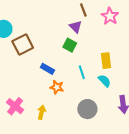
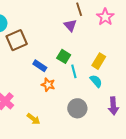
green square: (70, 45) -> (64, 56), moved
yellow rectangle: (106, 61) -> (99, 61), turned 35
yellow arrow: (42, 112) -> (33, 119), moved, turned 112

